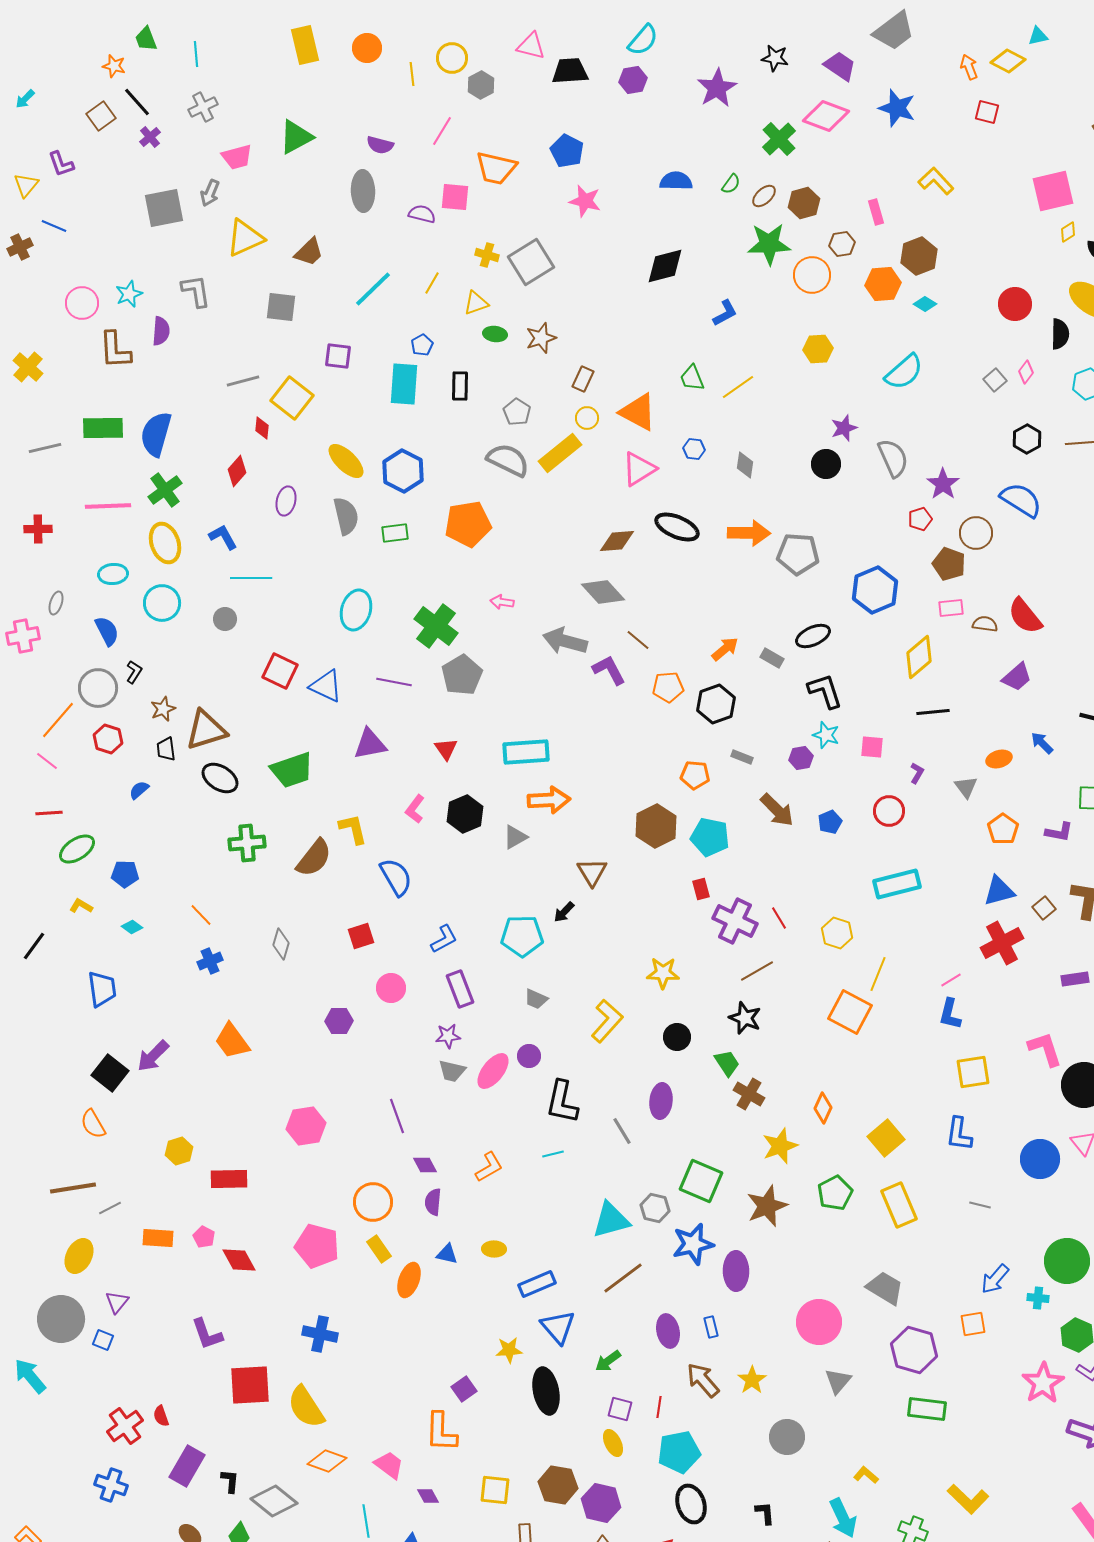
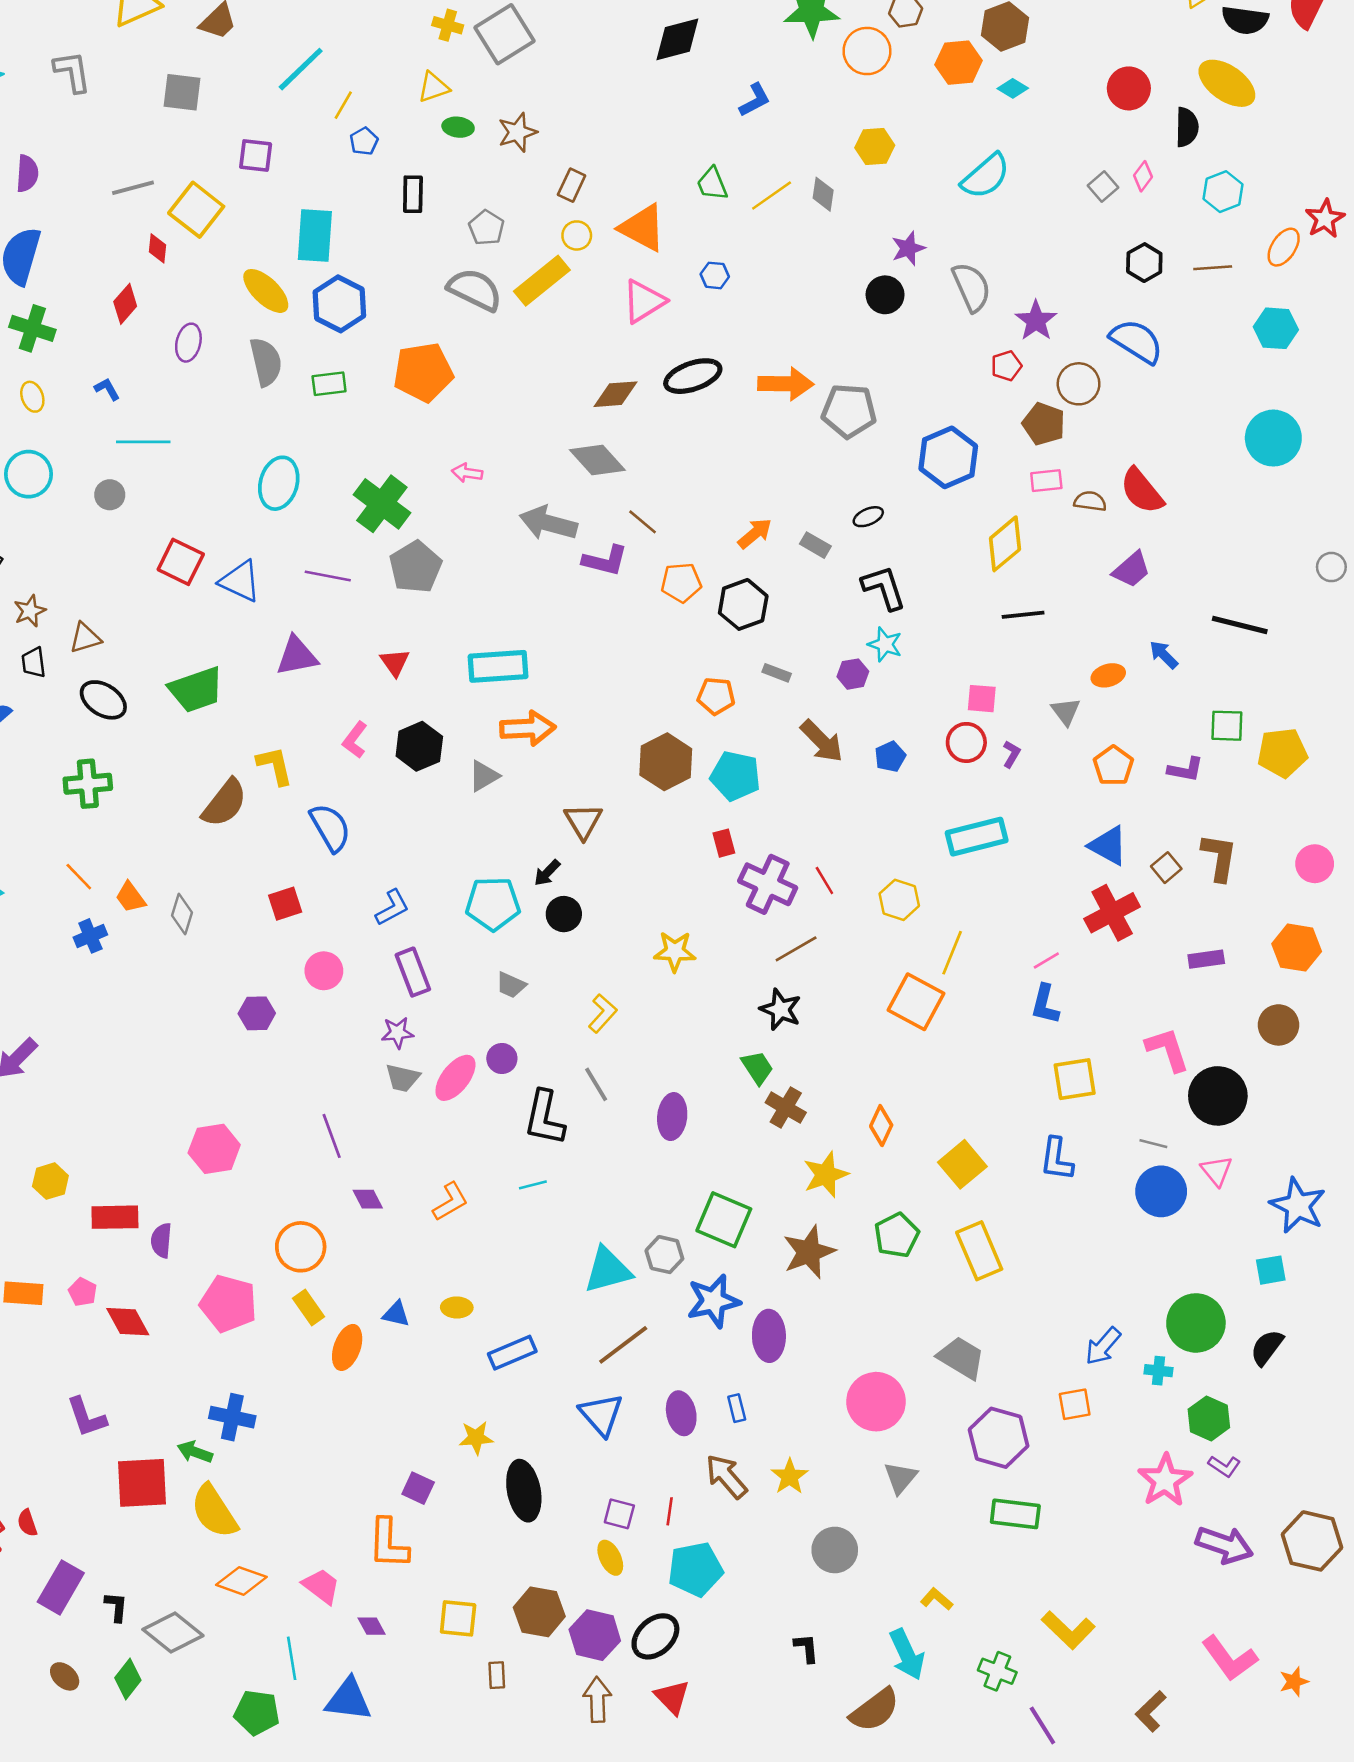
yellow line: (432, 283) -> (343, 105), moved
purple semicircle: (161, 331) -> (27, 174), moved
cyan rectangle: (404, 384) -> (315, 235), moved
gray diamond: (745, 465) -> (823, 194), moved
green cross: (165, 490) -> (32, 328), turned -36
black ellipse: (677, 527) -> (693, 376), turned -42
blue L-shape: (223, 537) -> (107, 389), size x0.7
yellow ellipse: (165, 543) -> (32, 397), size x0.6
black ellipse: (813, 636) -> (868, 517), size x0.7
purple L-shape: (609, 670) -> (605, 561), turned 132
brown triangle: (206, 730) -> (85, 638), size x0.6
pink square: (872, 747) -> (982, 699), moved
purple L-shape: (917, 773) -> (1011, 754), moved
green cross: (247, 843) -> (88, 784), moved
blue triangle: (999, 891) -> (1108, 846), turned 44
yellow L-shape: (607, 1021) -> (603, 1013), size x0.7
black circle: (677, 1037) -> (564, 914), moved
orange trapezoid: (232, 1041) -> (130, 897), moved, size x0.7
gray line: (622, 1131) -> (596, 1084), moved
purple semicircle: (433, 1202) -> (161, 1240), moved
gray line: (980, 1205) -> (1153, 1144), moved
blue triangle: (558, 1327) -> (601, 1415), moved
green arrow: (608, 1361) -> (195, 1452), moved, turned 56
purple square: (464, 1389) -> (418, 1488), turned -30
black ellipse: (691, 1504) -> (655, 1636), moved, turned 66

